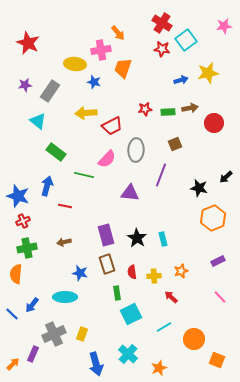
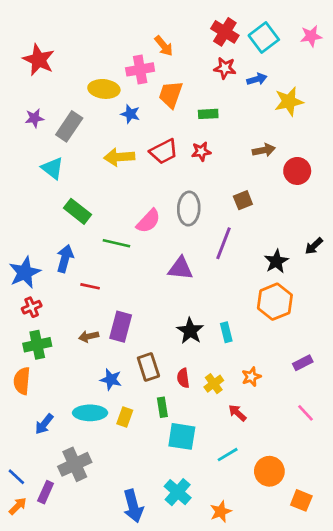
cyan square: (186, 40) -> (264, 38), moved
blue arrow: (181, 80) -> (257, 79), moved
green rectangle: (168, 112) -> (208, 114), moved
red trapezoid: (112, 126) -> (164, 152), moved
black star: (199, 188) -> (276, 261), turned 30
blue star: (18, 196) -> (25, 272), turned 30
orange hexagon: (213, 218) -> (275, 302), moved
purple rectangle: (106, 235) -> (121, 327), moved, turned 30
yellow cross: (154, 276) -> (214, 384), turned -32
blue line: (12, 314) -> (16, 477), moved
cyan square: (131, 314) -> (182, 436), turned 35
yellow rectangle: (82, 334) -> (125, 417), moved

